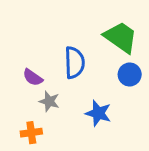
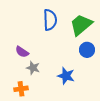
green trapezoid: (121, 37) -> (81, 25), turned -75
blue semicircle: (74, 63) -> (50, 20), moved

